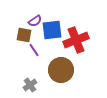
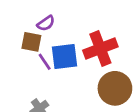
blue square: (52, 30) -> (65, 56), moved
brown circle: (61, 70) -> (115, 88), moved

